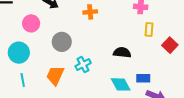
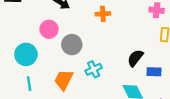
pink circle: (31, 23) -> (49, 29), moved
black semicircle: (122, 53) -> (135, 58), turned -60
blue rectangle: (143, 78) -> (154, 72), moved

